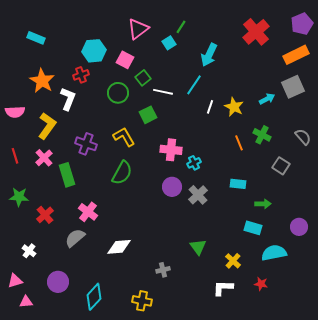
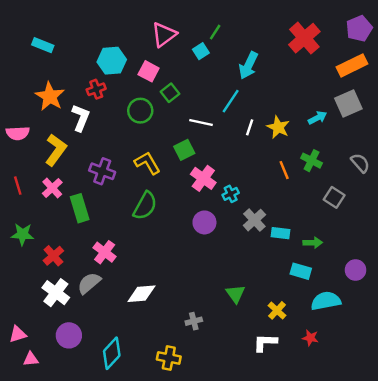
white line: (163, 92) -> (201, 123), moved
green square: (148, 115) -> (184, 150), moved
pink cross: (171, 150) -> (203, 178), turned 30
cyan rectangle: (238, 184) -> (281, 233), moved
gray cross: (198, 195) -> (254, 220), moved
white cross: (29, 251) -> (56, 293), moved, size x1.6

